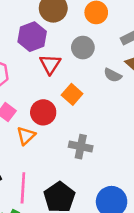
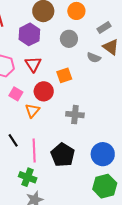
red triangle: (50, 64) -> (33, 64), moved
orange square: (72, 94) -> (64, 75), turned 35

